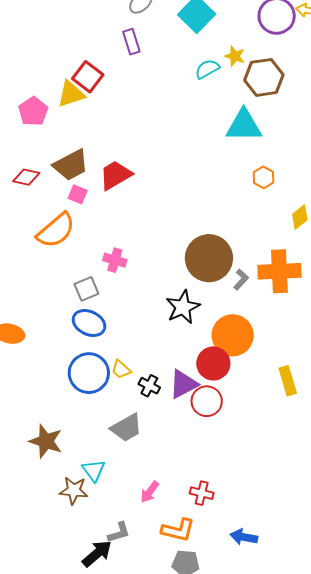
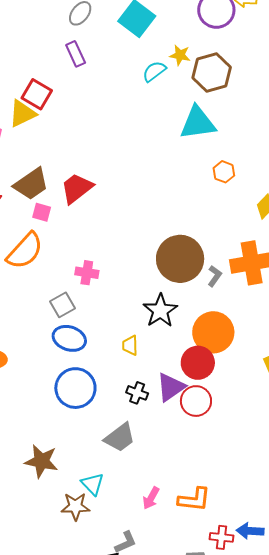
yellow trapezoid: (121, 369) -> (130, 345), moved, turned 55
red cross: (202, 493) -> (221, 537), moved
orange L-shape: (178, 530) -> (194, 500), moved

